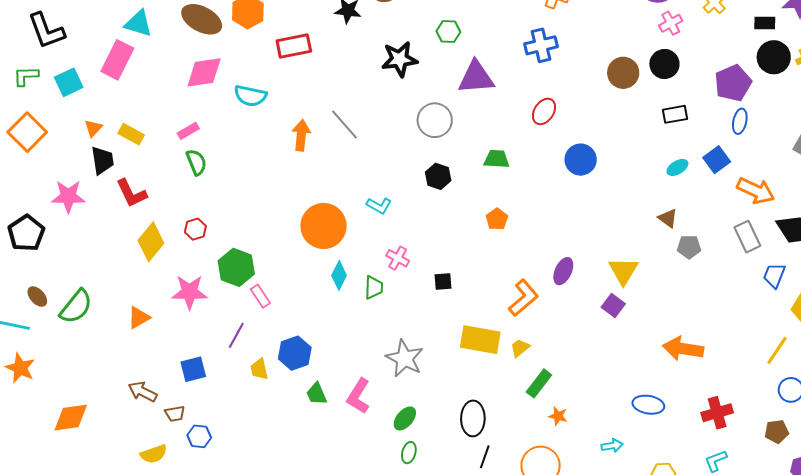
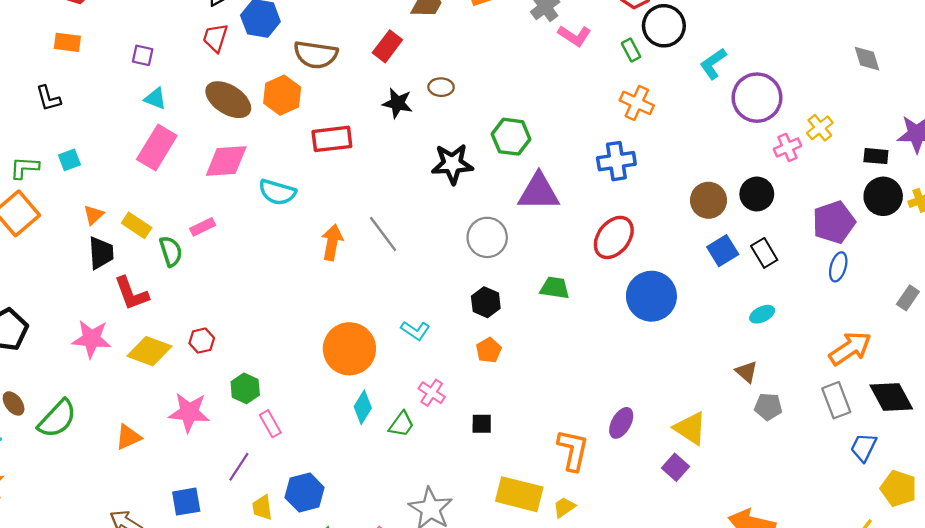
cyan triangle: (138, 23) -> (155, 99), size x0.7
pink cross: (671, 23) -> (787, 147), moved
black L-shape: (46, 31) -> (48, 98), size x0.6
green hexagon: (448, 32) -> (511, 137), size x1.4
pink rectangle: (117, 60) -> (157, 147), moved
green L-shape: (26, 76) -> (24, 168), moved
cyan square: (69, 82) -> (69, 160), size x0.7
red ellipse: (544, 111) -> (614, 237), size x1.4
black rectangle: (675, 114) -> (764, 253), turned 65
blue circle: (581, 160) -> (651, 296), size x1.4
blue square: (717, 160) -> (723, 251), moved
green semicircle: (196, 162) -> (171, 251), moved
orange arrow: (756, 191) -> (850, 348), turned -63
pink star: (68, 196) -> (92, 339), moved
orange pentagon: (497, 219) -> (489, 350), moved
yellow diamond: (151, 242) -> (149, 351), turned 66
green hexagon: (236, 267) -> (245, 388), size x0.7
yellow triangle: (623, 271) -> (690, 428), turned -32
green trapezoid: (374, 287) -> (402, 424), turned 30
orange L-shape: (523, 298) -> (573, 450), turned -42

